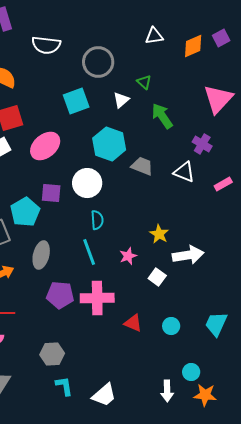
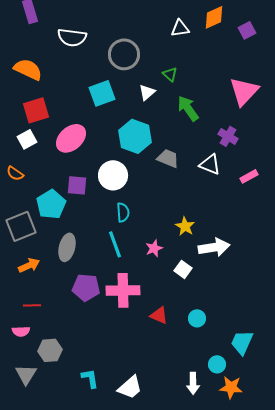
orange diamond: (193, 46) -> (214, 17), moved
cyan trapezoid: (216, 324) -> (242, 342), moved
gray hexagon: (52, 354) -> (50, 350), moved

